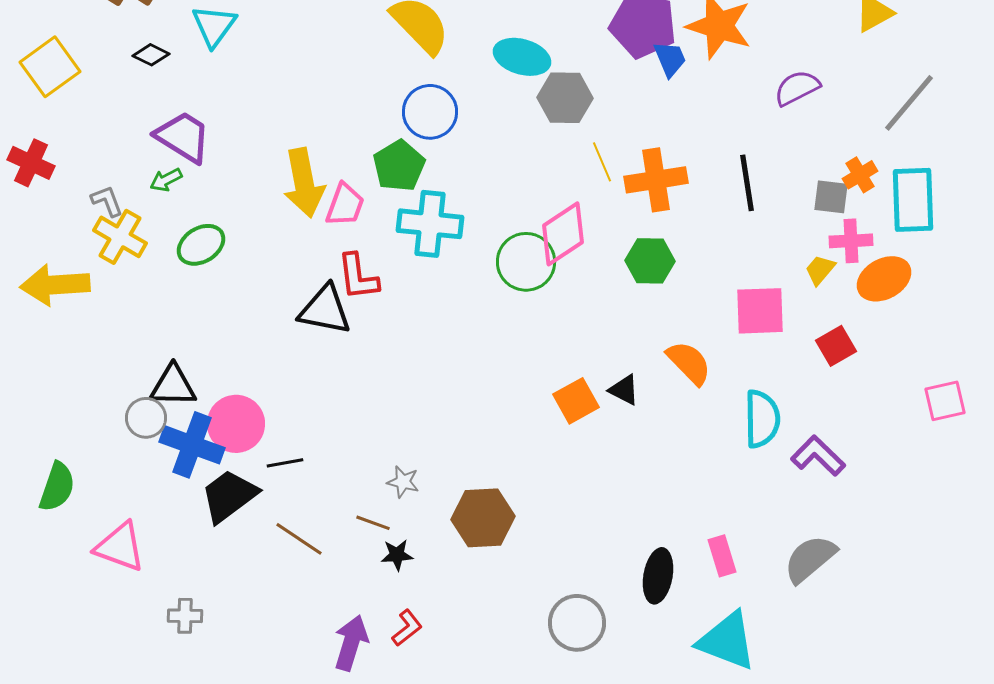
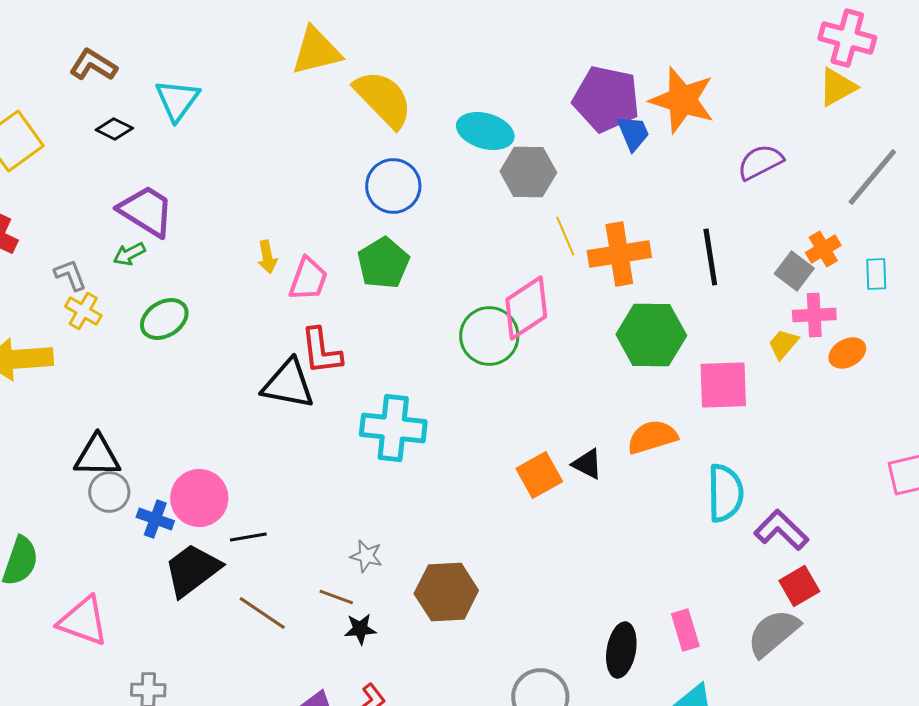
green pentagon: (399, 166) -> (383, 263), moved
yellow arrow: (304, 183) -> (267, 257), size x0.5
gray square: (831, 197) -> (794, 271), turned 30
cyan rectangle: (913, 200) -> (876, 274), size x0.5
cyan cross: (430, 224) -> (393, 428), moved
yellow cross: (120, 237) -> (83, 311), size x0.7
green hexagon: (650, 261) -> (651, 335), moved, size x1.4
orange ellipse: (884, 279) -> (847, 353), size x0.7
red square: (836, 346) -> (799, 586), moved
orange semicircle: (689, 363) -> (652, 437), turned -63
black triangle: (173, 386) -> (97, 456), moved
blue cross: (192, 445) -> (155, 519), size x0.6

